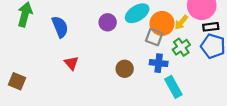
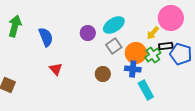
orange circle: (162, 23) -> (136, 53), moved
black rectangle: (211, 27) -> (166, 46), moved
gray square: (154, 37) -> (114, 46), moved, turned 35

